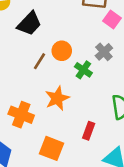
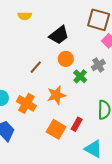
black trapezoid: (29, 24) -> (59, 35), moved
brown line: (39, 61) -> (36, 67), moved
orange square: (51, 148) -> (56, 129), moved

